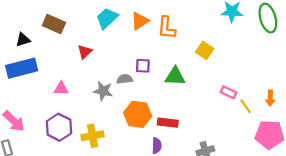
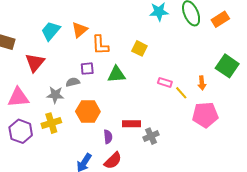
orange L-shape: (167, 28) -> (100, 45), moved
red triangle: (85, 52) -> (35, 63), size x1.5
pink triangle: (61, 89) -> (18, 97), size x1.6
red rectangle: (168, 123) -> (131, 124), moved
yellow cross: (92, 136) -> (51, 123), moved

